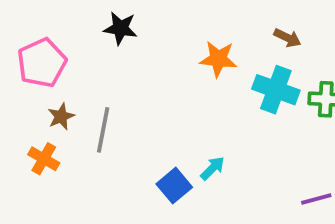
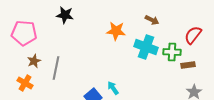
pink pentagon: (42, 63) -> (24, 33), turned 30
cyan arrow: (213, 168) -> (113, 88), turned -80

